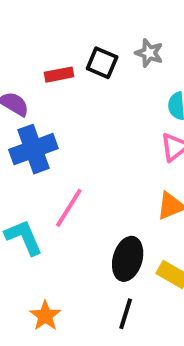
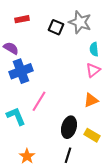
gray star: (149, 53) -> (80, 22), size x1.6
red rectangle: (59, 75) -> (22, 19), moved

